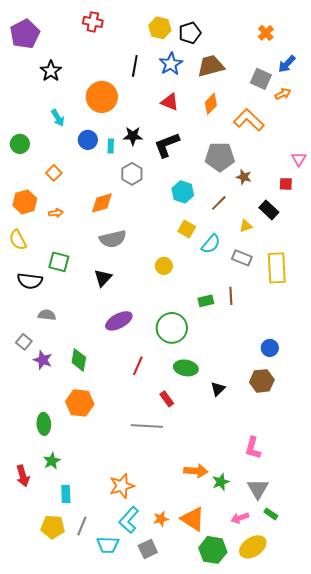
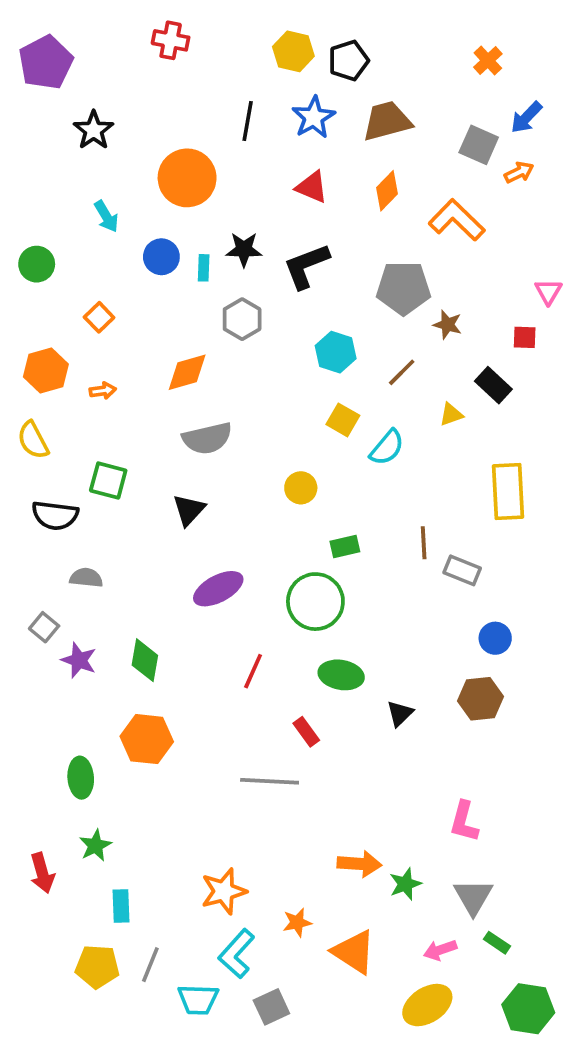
gray rectangle: (242, 258) -> (462, 570), moved
green rectangle: (206, 301) -> (345, 547), moved
orange star: (161, 519) -> (297, 922), moved
yellow ellipse: (253, 547) -> (427, 1005), moved
green hexagon: (213, 550) -> (528, 1009), moved

